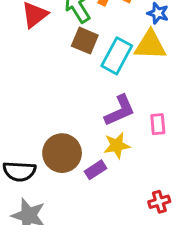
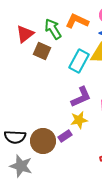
brown square: (85, 41) -> (42, 51), moved
brown circle: (62, 153) -> (43, 141), moved

